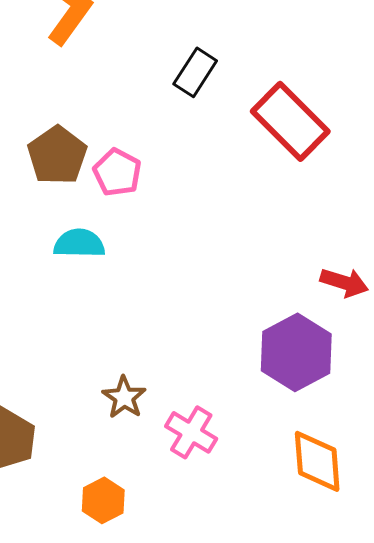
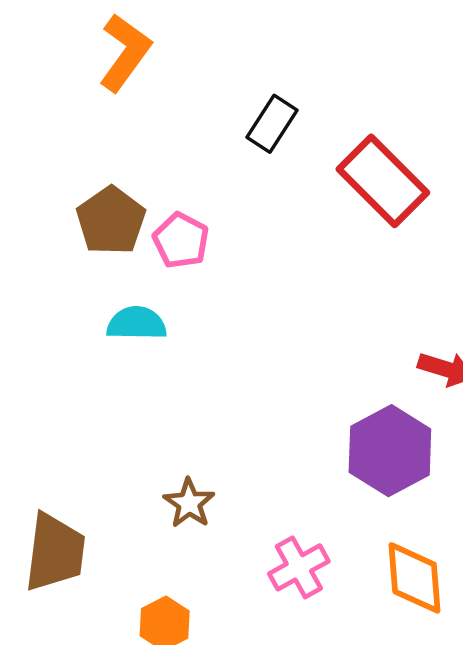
pink cross: (191, 432) -> (299, 567), moved, turned 30

